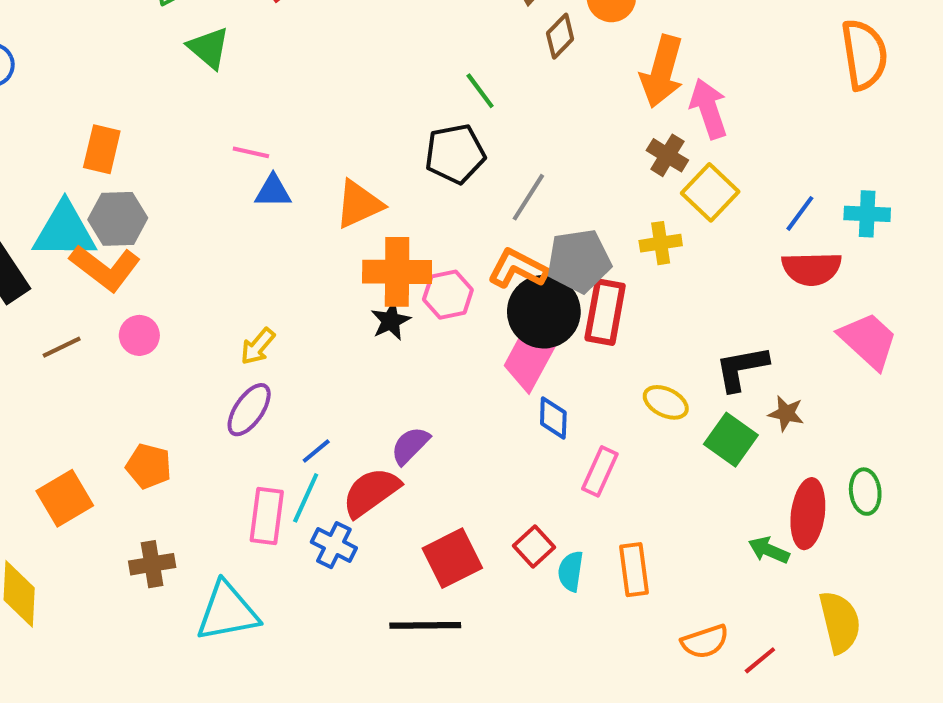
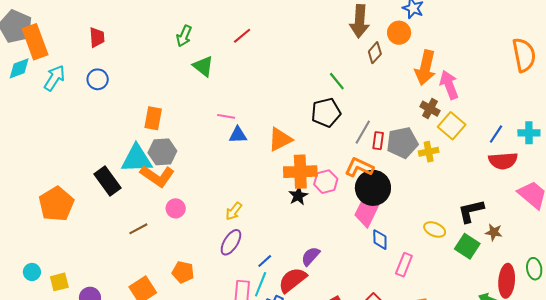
gray pentagon: (579, 261) -> (402, 143), moved
red rectangle: (605, 312) -> (378, 141), moved, size x0.6
brown line: (62, 347) -> (138, 229), moved

